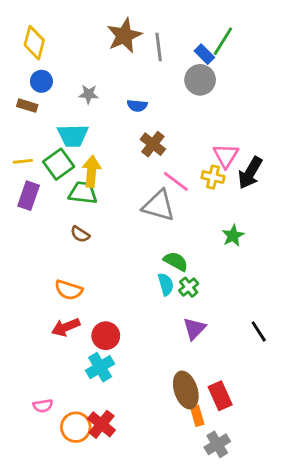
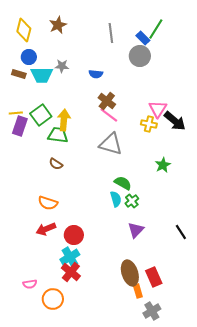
brown star: (124, 36) -> (58, 25), moved, size x0.7
cyan trapezoid: (73, 136) -> (42, 75), moved
black arrow: (250, 173) -> (175, 121), turned -80
pink line: (176, 181) -> (109, 115), moved
purple rectangle: (29, 196) -> (20, 126), moved
red cross: (101, 424) -> (71, 272), moved

